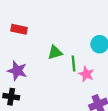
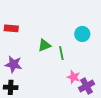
pink star: (86, 74) -> (74, 77), moved

